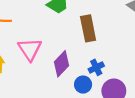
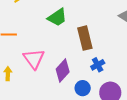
blue cross: (96, 67) -> (98, 65), moved

